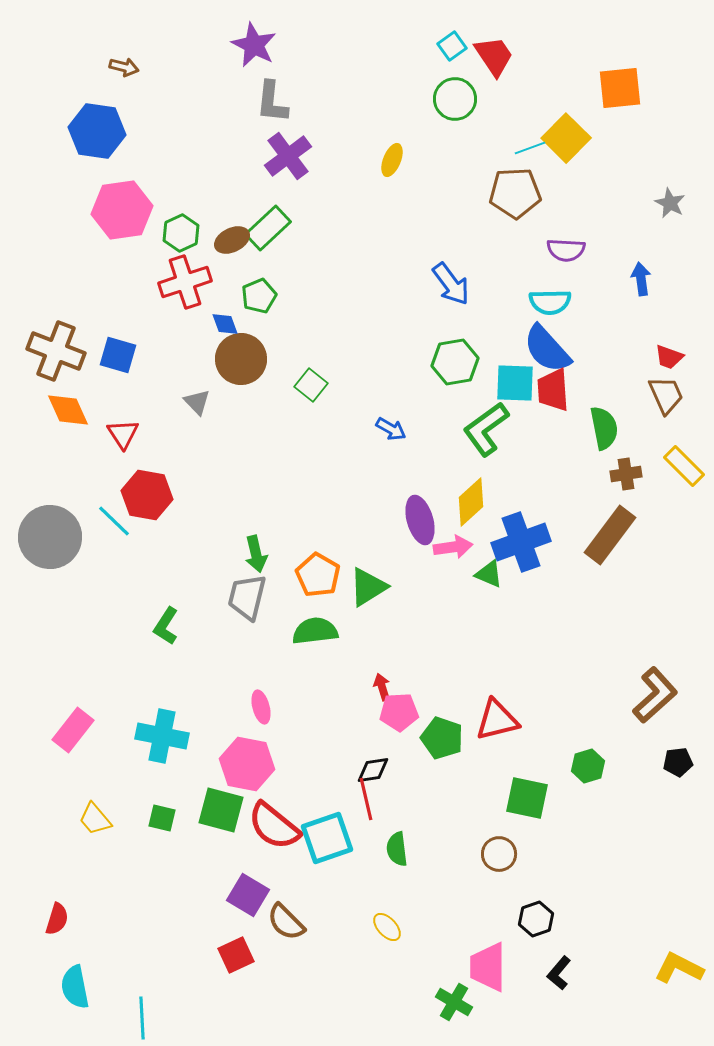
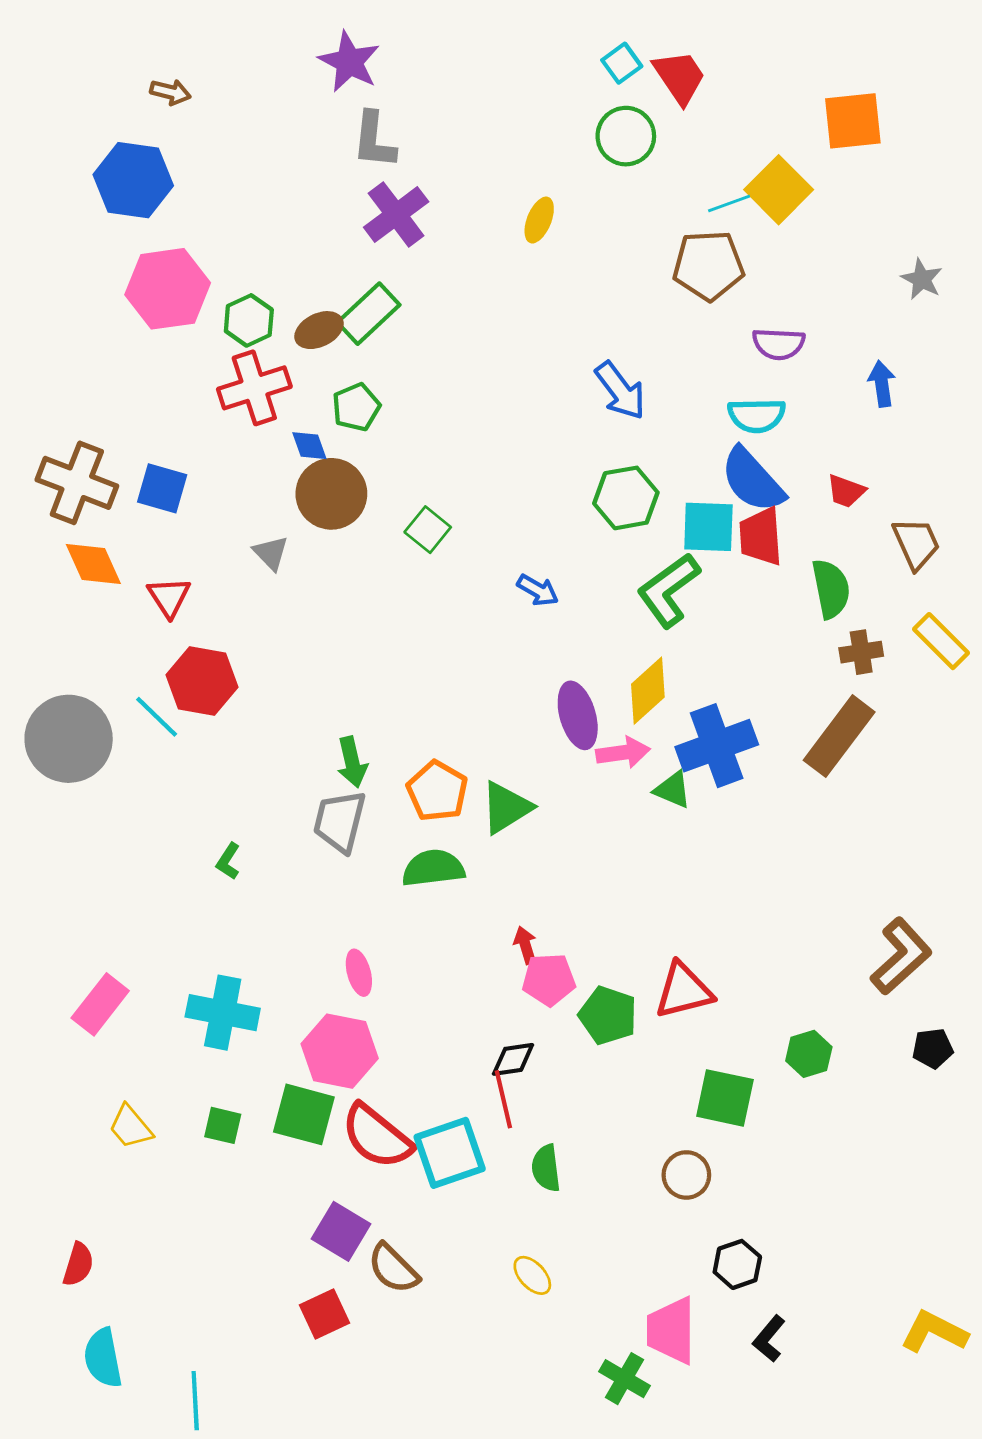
red trapezoid: (669, 357) -> (846, 491), moved
green L-shape: (166, 626) -> (228, 861), size x0.7

